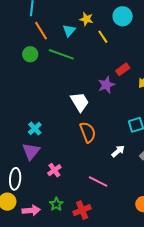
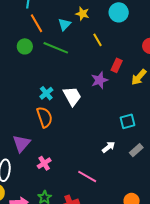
yellow line: (103, 37) -> (97, 40), moved
red rectangle: (123, 69) -> (117, 65), turned -32
cyan cross: (35, 128) -> (46, 93), moved
orange semicircle: (88, 132) -> (45, 117), moved

